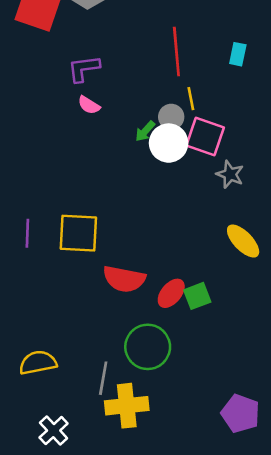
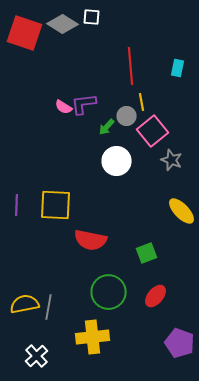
purple L-shape: (84, 69) -> (84, 104), moved
pink square: (205, 136) -> (152, 131), turned 32
white circle: (169, 143) -> (116, 161), moved
red ellipse: (171, 293) -> (156, 296), moved
gray line: (103, 378) -> (48, 307), moved

